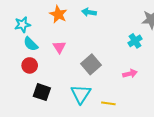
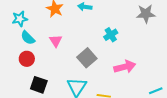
cyan cross: (135, 41) -> (111, 35), moved
pink arrow: (130, 74) -> (125, 67), size x1.5

